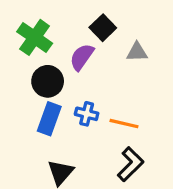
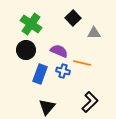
purple semicircle: (82, 57) -> (59, 51), moved, turned 78
black circle: (48, 81) -> (26, 50), moved
orange line: (124, 124) -> (82, 63), moved

